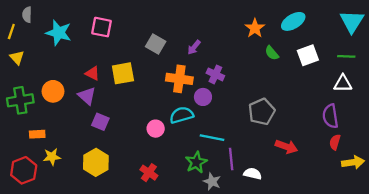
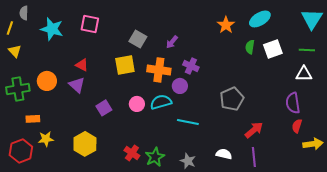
green semicircle: (272, 53) -> (250, 47), moved, turned 48
yellow square: (123, 73) -> (125, 65), moved
purple square: (100, 122) -> (104, 108), moved, turned 35
pink circle: (156, 129) -> (137, 104), moved
red arrow: (286, 147) -> (254, 130), turned -60
purple line: (231, 159) -> (254, 157), moved
green star: (196, 162) -> (155, 157), moved

